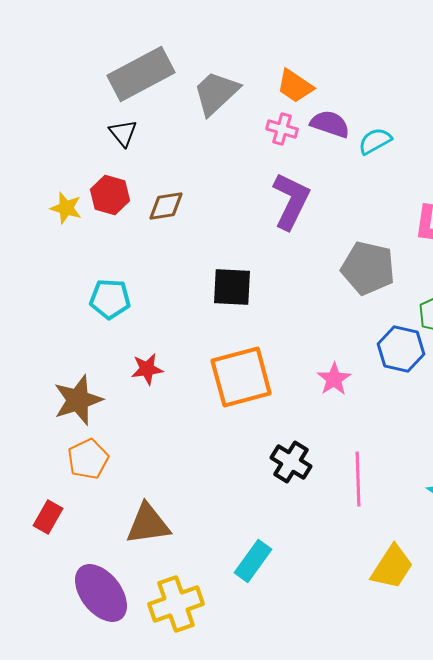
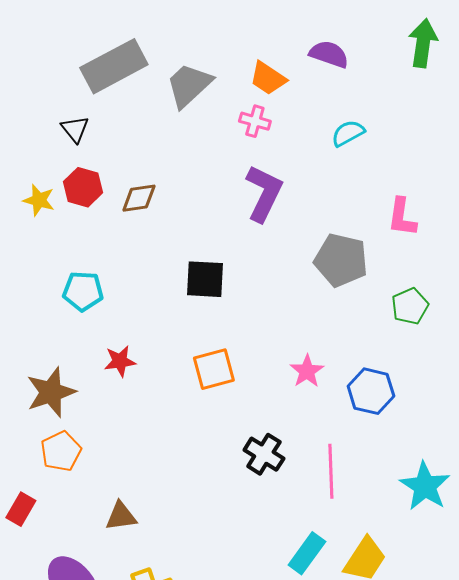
purple semicircle: (330, 124) -> (329, 54), moved
black triangle: (123, 133) -> (75, 129), moved
blue hexagon: (401, 349) -> (371, 391), moved
orange square: (241, 377) -> (214, 369), size x0.7
brown triangle: (148, 524) -> (121, 516), size x0.7
cyan rectangle: (253, 561) -> (307, 553), moved

